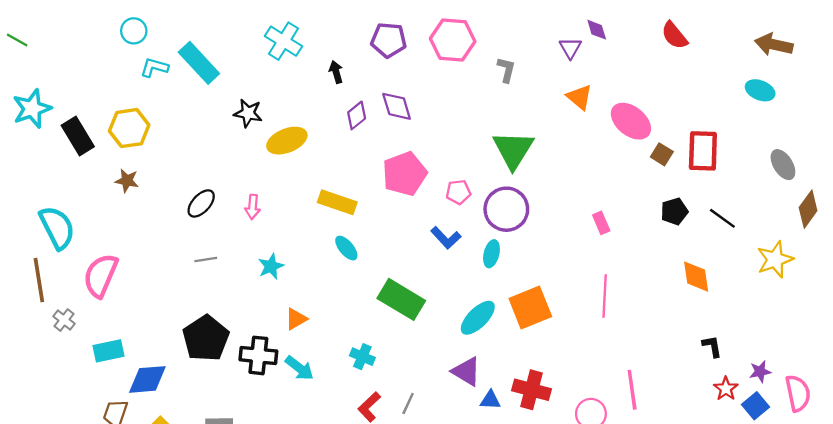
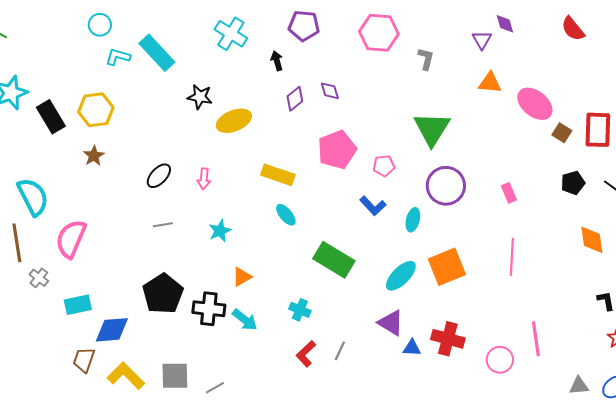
purple pentagon: (389, 40) -> (304, 26), moved
orange triangle: (580, 97) -> (490, 83), turned -35
purple diamond: (397, 106) -> (330, 91), size x0.7
brown star: (127, 181) -> (94, 156), turned 30
purple circle: (506, 209) -> (446, 186), moved

